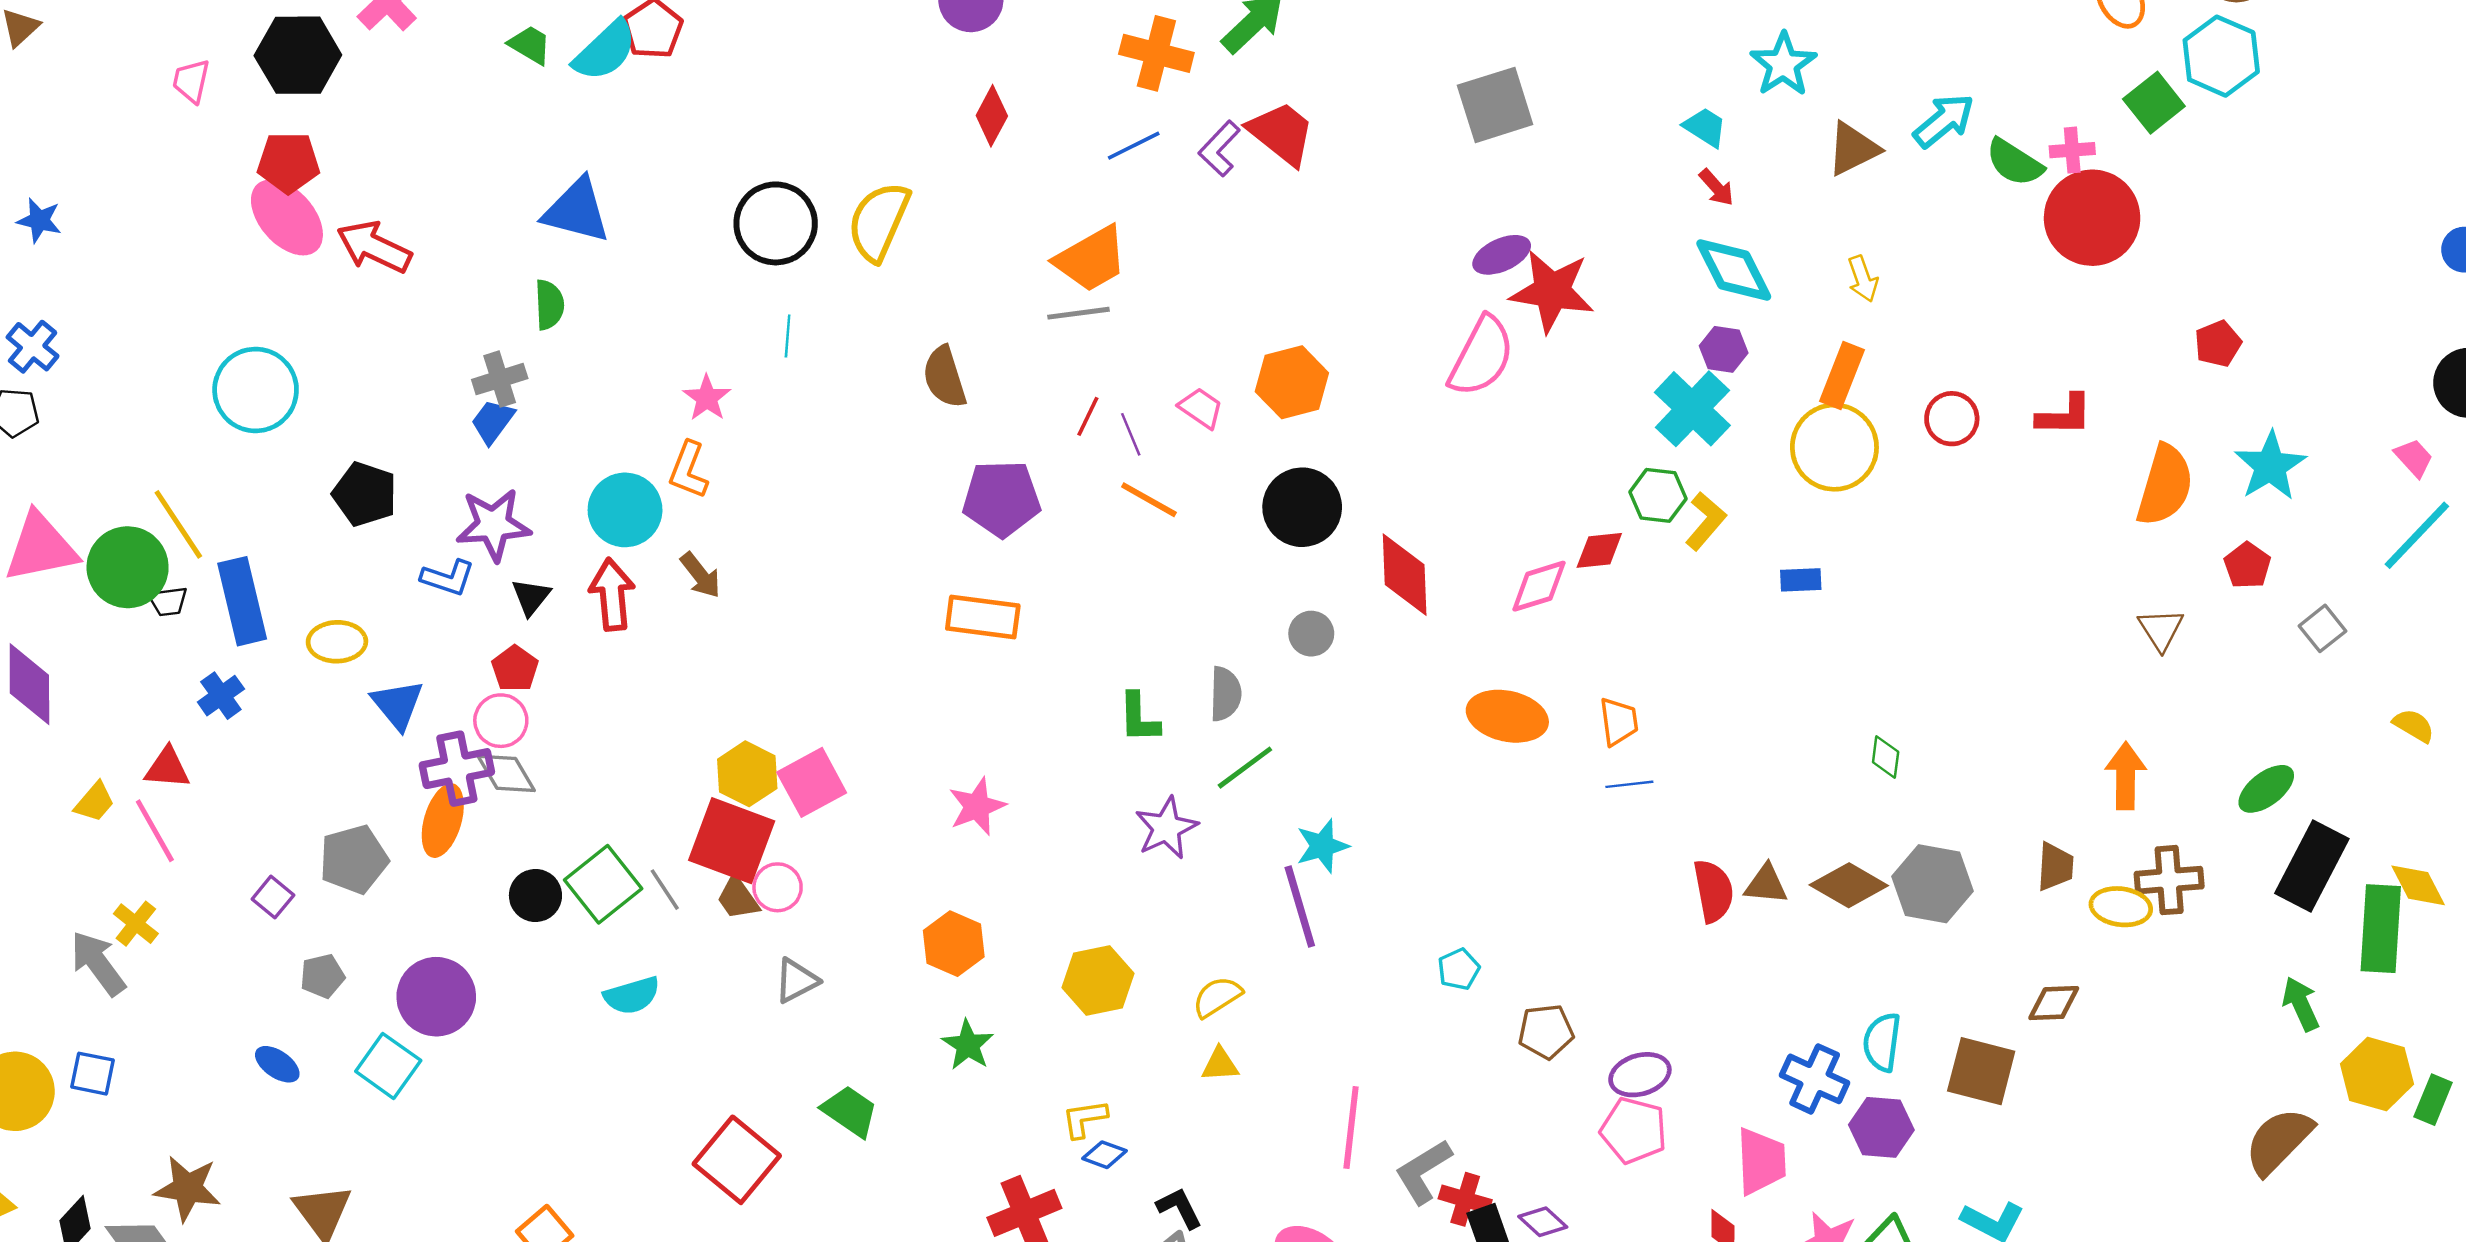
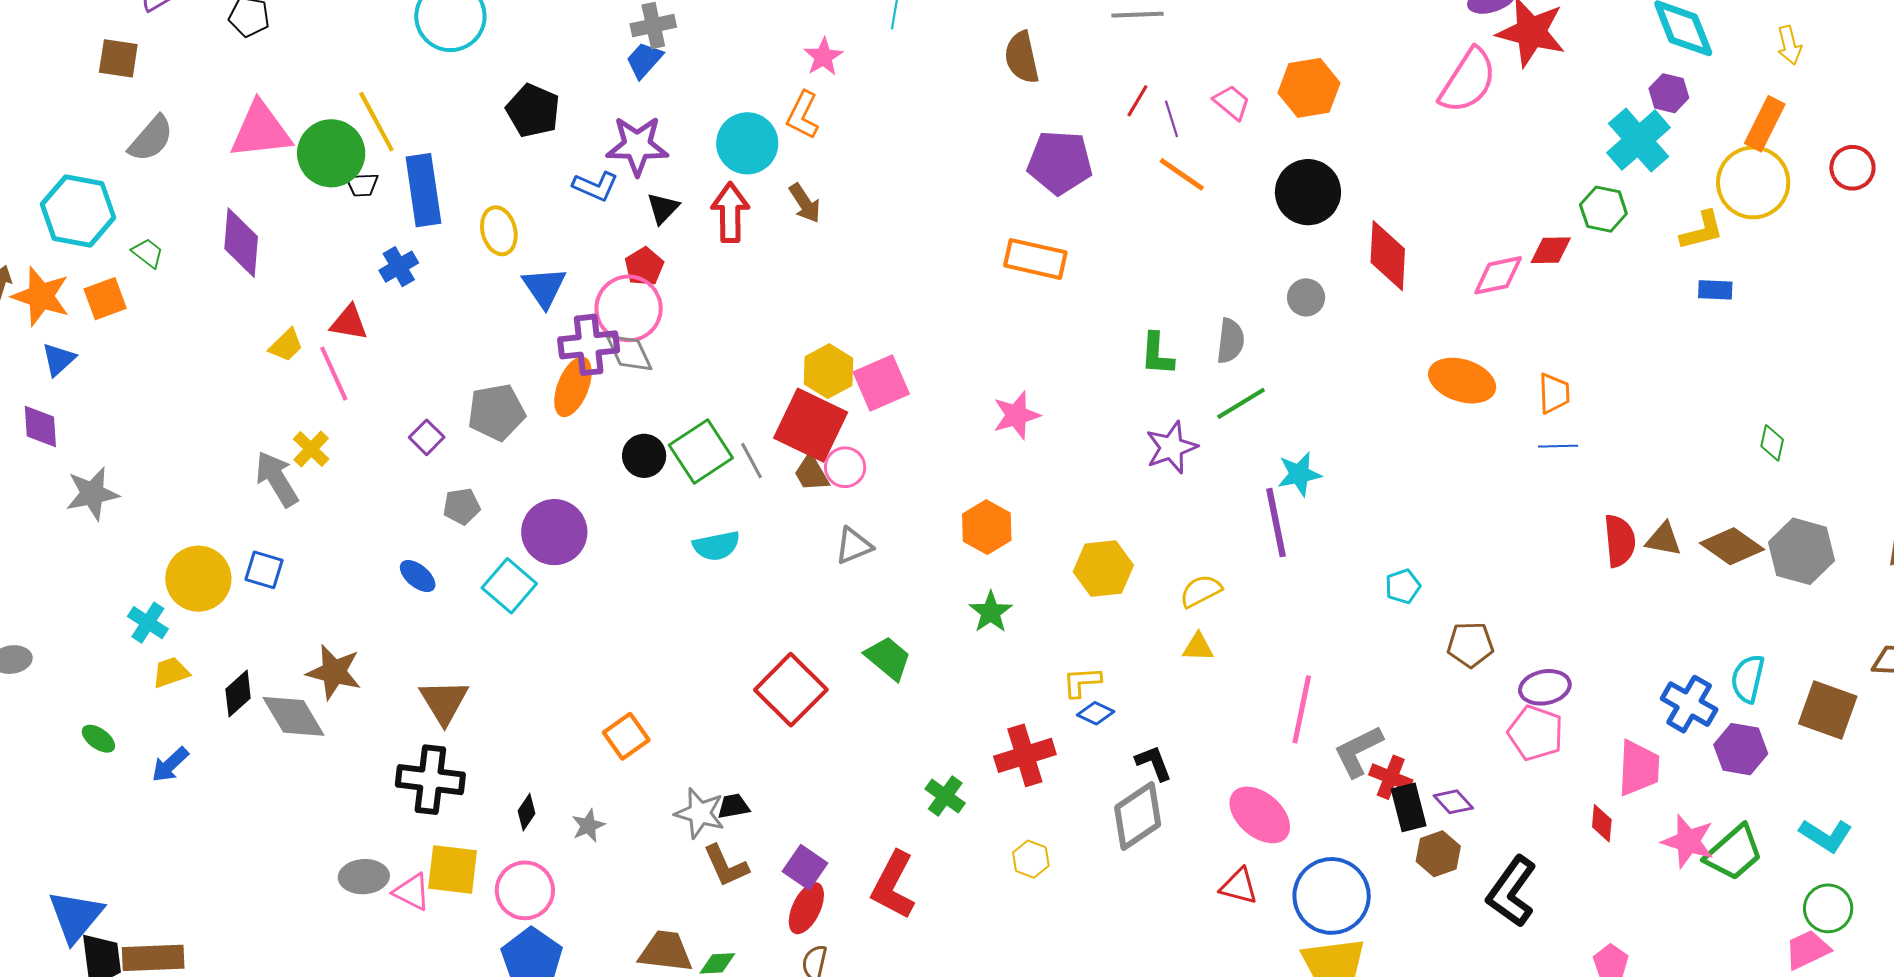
yellow L-shape: (1706, 521) -> (1702, 231), moved, turned 30
yellow ellipse: (337, 642) -> (499, 231), turned 72
pink circle: (501, 721) -> (629, 308), size x1.5

